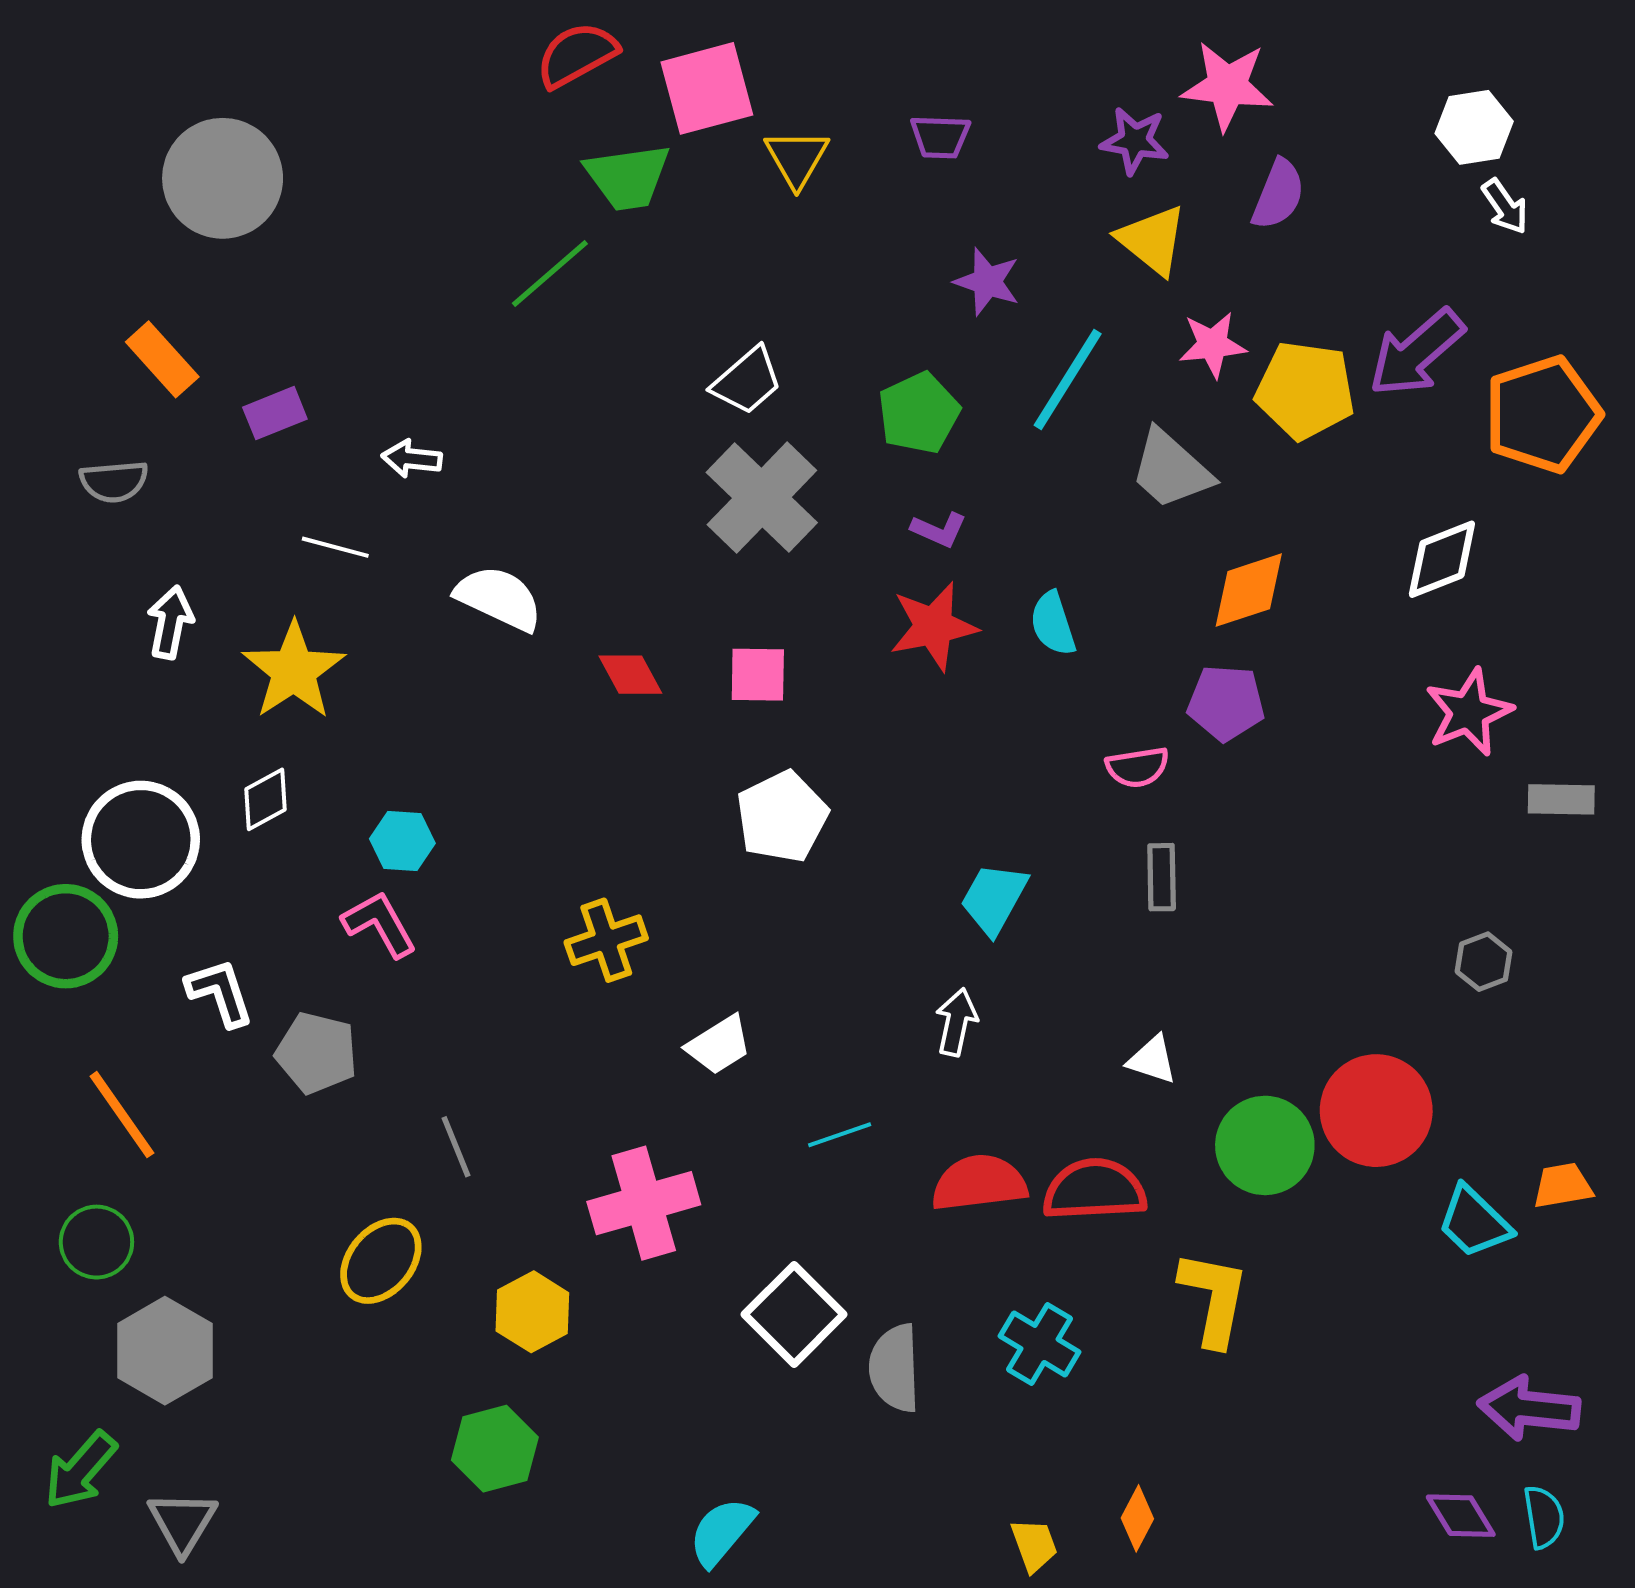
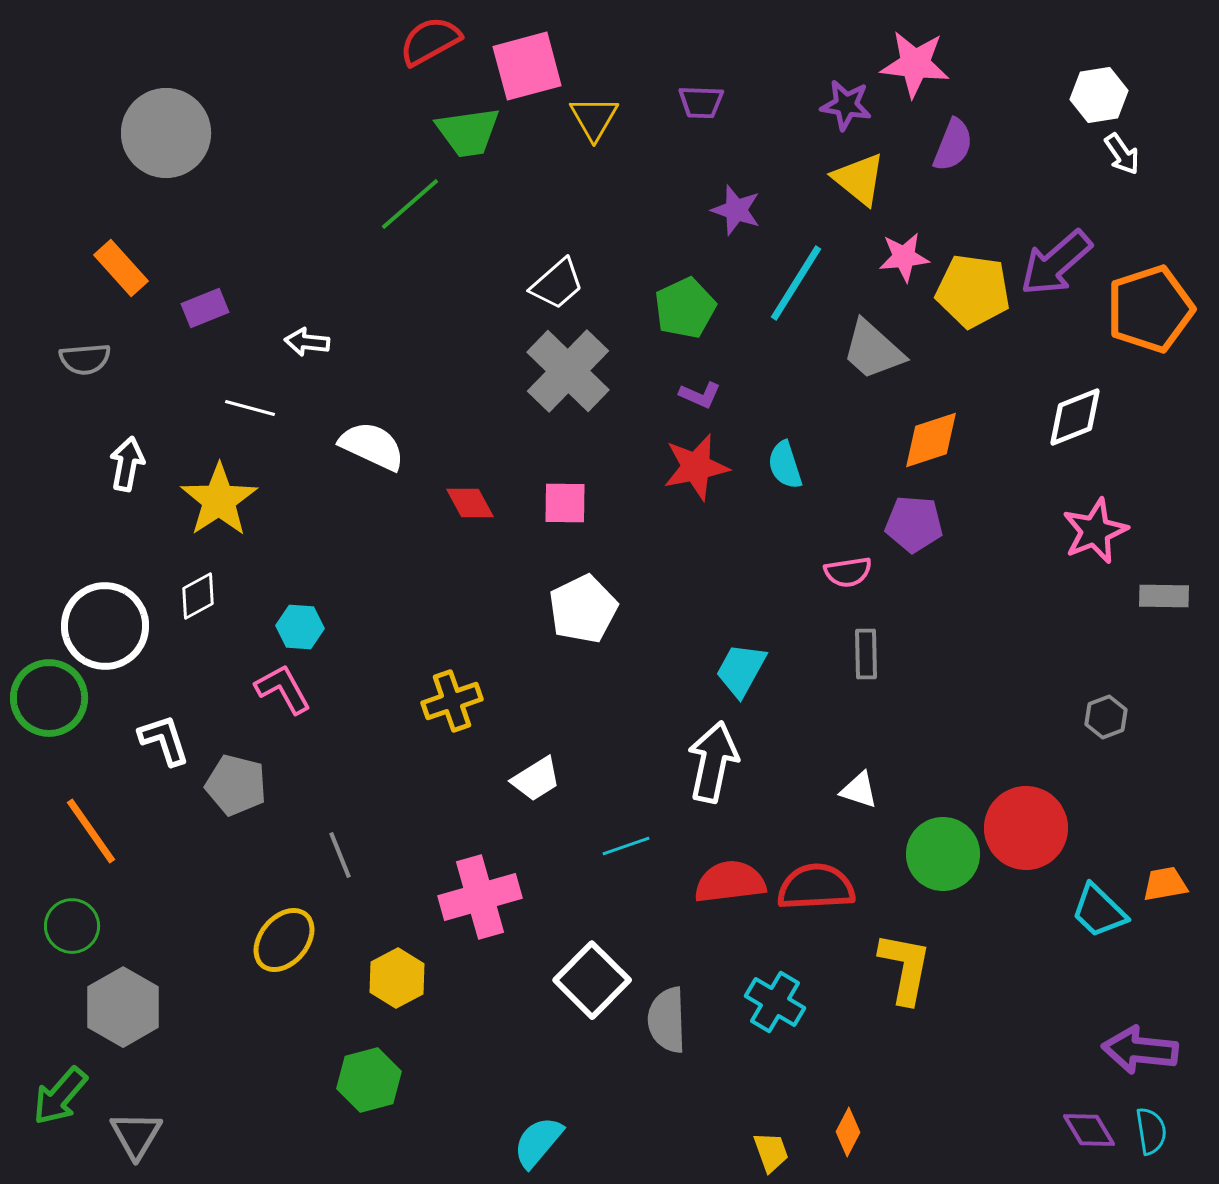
white arrow: (956, 1022) -> (713, 762), size x1.6

